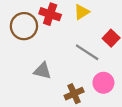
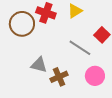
brown cross: (74, 94) -> (59, 77), moved

